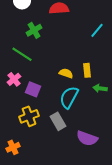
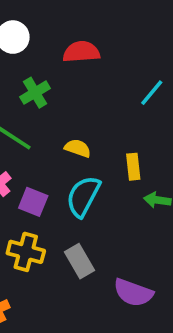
yellow semicircle: (66, 73) -> (78, 148), moved
cyan semicircle: (69, 97) -> (83, 196), moved
yellow cross: (29, 116) -> (26, 252), turned 36

